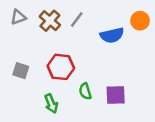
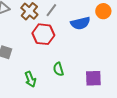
red hexagon: (61, 67) -> (43, 34), moved
purple square: (116, 95) -> (93, 78), moved

